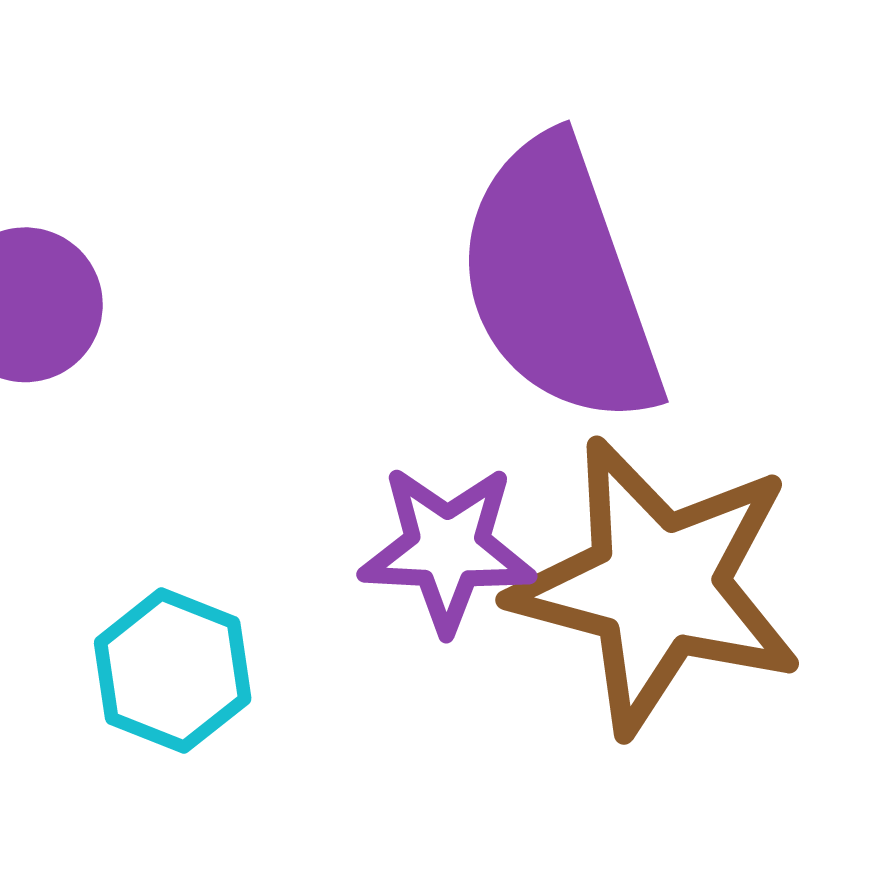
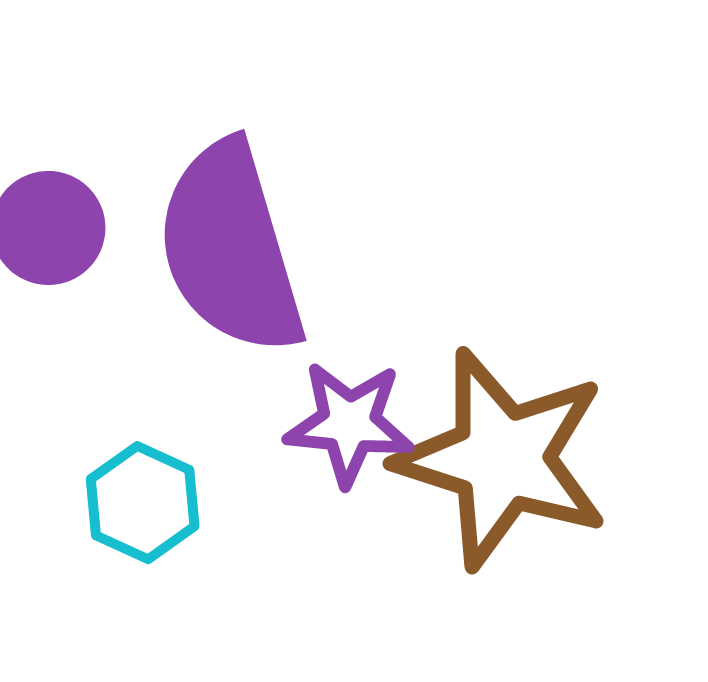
purple semicircle: (559, 282) -> (230, 248), moved

